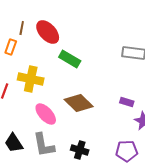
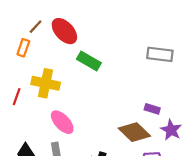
brown line: (22, 28) -> (36, 27), turned 32
brown diamond: (79, 103) -> (134, 132), moved

